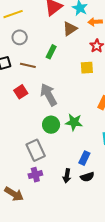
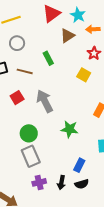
green rectangle: (51, 52) -> (48, 58), turned -56
yellow square: (87, 68) -> (84, 75), turned 32
green circle: (51, 125) -> (29, 133), moved
purple cross: (35, 175) -> (39, 182), moved

